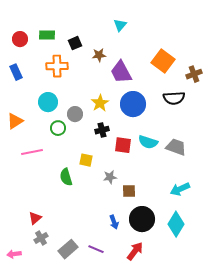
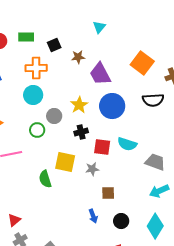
cyan circle: (48, 102) -> (33, 95), moved
gray trapezoid: (176, 147) -> (155, 162), moved
yellow square: (86, 160) -> (65, 162), size x1.5
gray star: (110, 177) -> (92, 169), moved
black circle: (142, 219) -> (121, 221), size x0.6
blue arrow: (114, 222) -> (93, 216), moved

